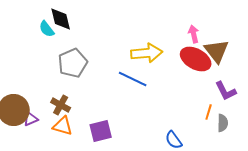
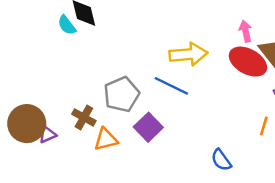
gray pentagon: (73, 63) -> (122, 94), moved
orange triangle: (63, 126) -> (106, 139), moved, turned -30
purple square: (101, 131) -> (148, 127), moved, turned -30

